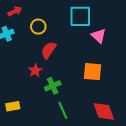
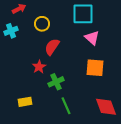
pink triangle: (99, 36) -> (92, 38), moved
yellow rectangle: (13, 106) -> (25, 102), moved

